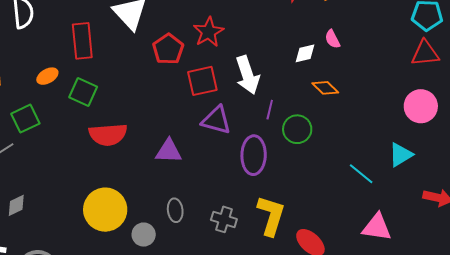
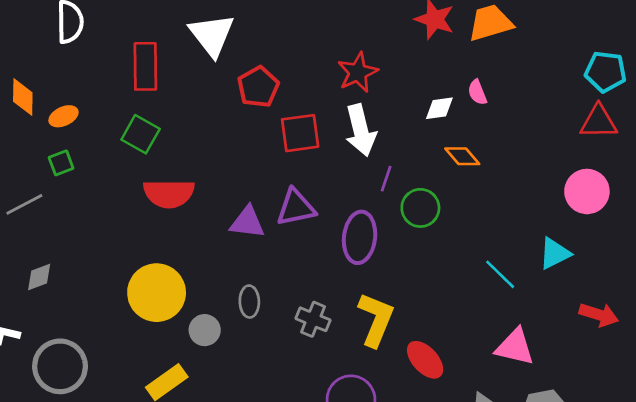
red star: (209, 32) -> (358, 72), moved
orange ellipse: (47, 76) -> (64, 116), moved
green square: (25, 119) -> (61, 163), size x0.7
purple triangle: (216, 120) -> (296, 208), moved, turned -32

